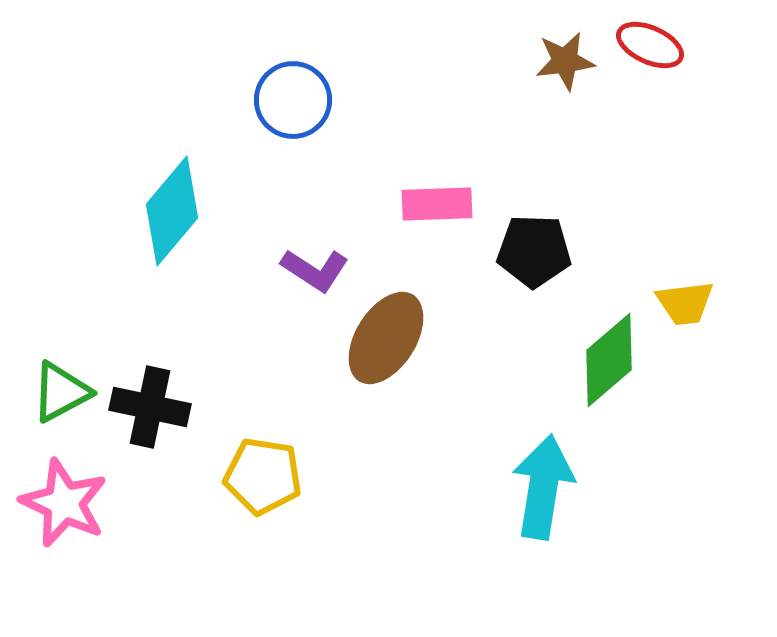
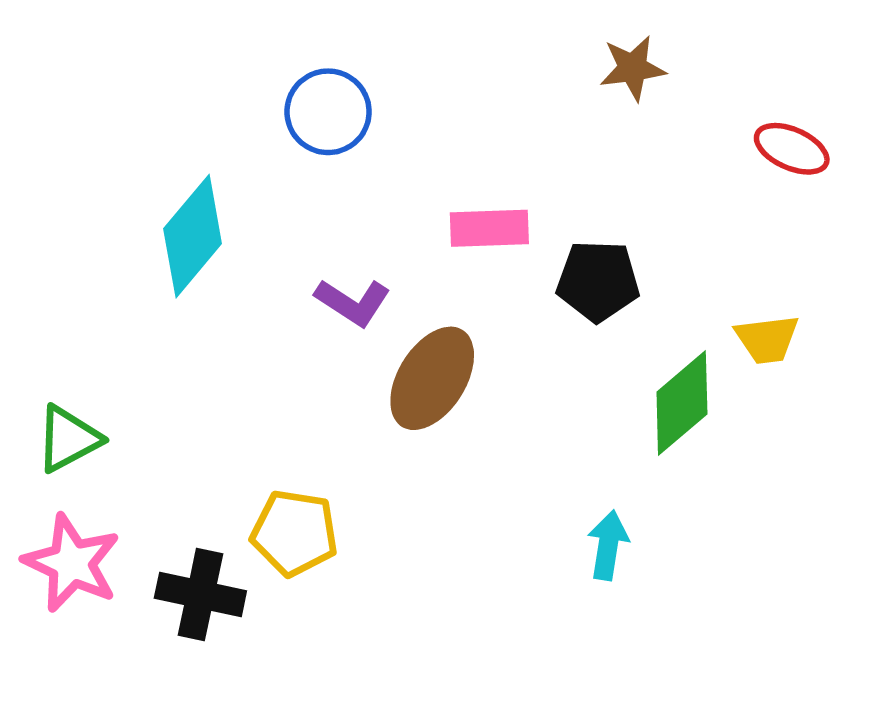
red ellipse: (650, 45) -> (792, 149), moved
black cross: (150, 407) -> (200, 594), moved
cyan arrow: (543, 487) -> (608, 545), size x0.6

